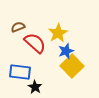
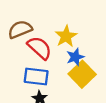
brown semicircle: (18, 27) -> (20, 29), size x1.5
blue rectangle: (20, 72) -> (36, 77), moved

